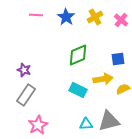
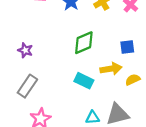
purple star: (24, 70) -> (25, 50), moved

